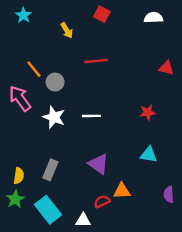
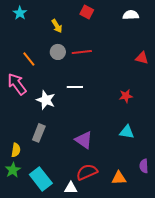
gray circle: (55, 82) -> (58, 52), moved
white line: (91, 116) -> (75, 87), moved
gray rectangle: (50, 170) -> (39, 133), moved
orange triangle: (122, 191) -> (119, 178), moved
red semicircle: (102, 202) -> (87, 172), size x1.5

